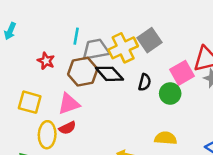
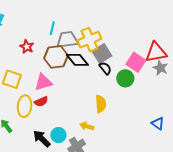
gray square: (150, 40) -> (102, 53), moved
pink square: (182, 73) -> (136, 62), turned -30
black semicircle: (145, 82) -> (105, 68), turned -56
yellow semicircle: (166, 138) -> (101, 104), moved, turned 78

